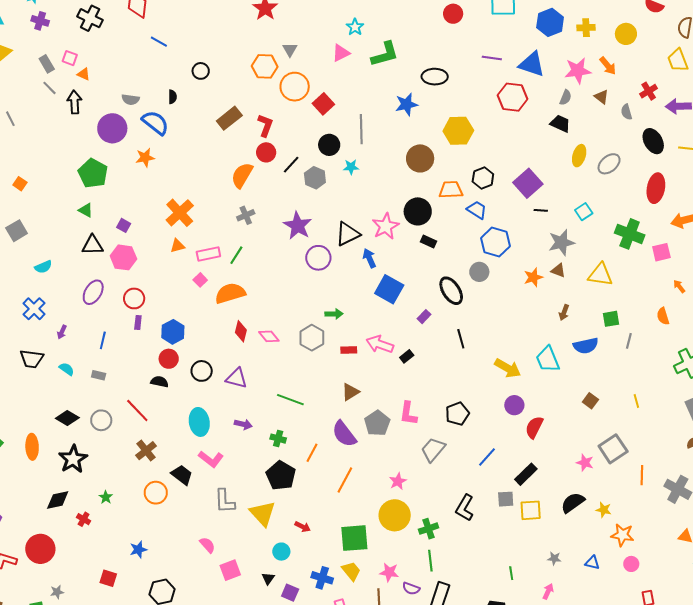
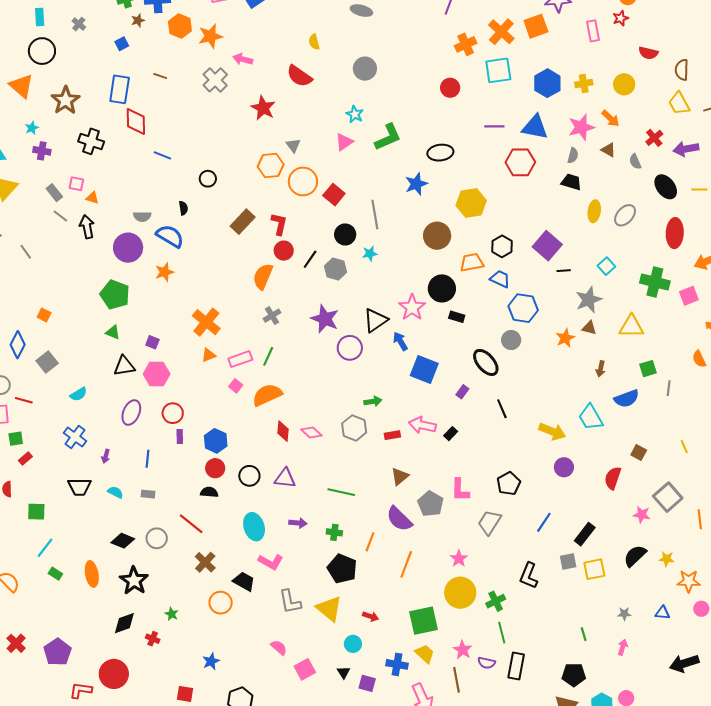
red semicircle: (534, 427) -> (613, 478), moved
pink star: (389, 572) -> (463, 650), turned 30

